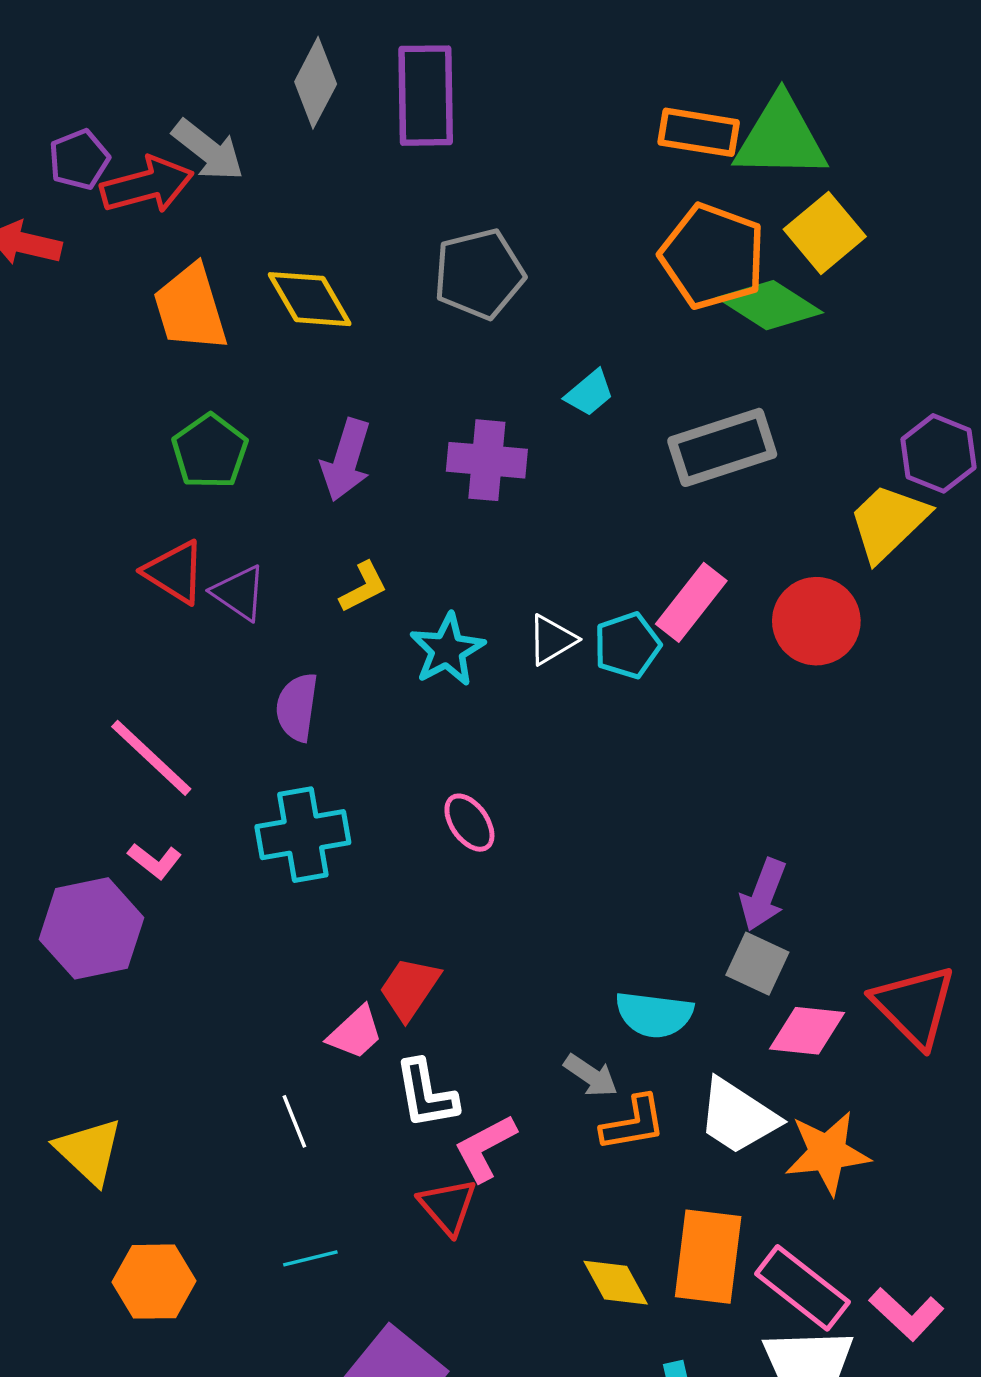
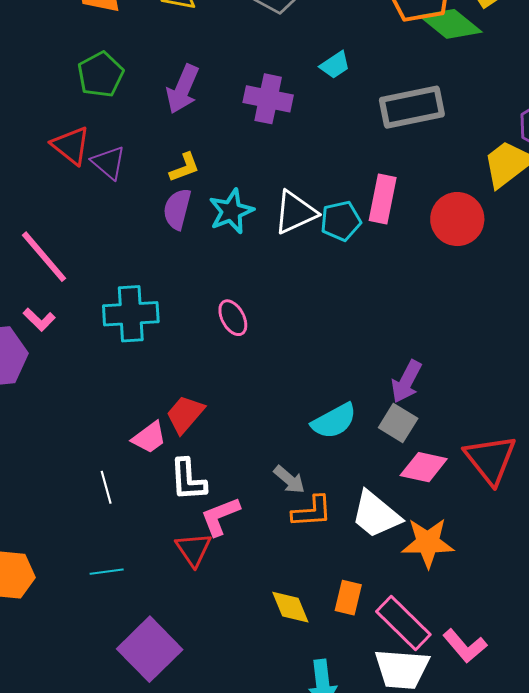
pink rectangle: (691, 602) -> (383, 199), turned -33
white triangle: (552, 640) -> (295, 212), size x1.4
purple semicircle: (297, 707) -> (177, 209), moved
cyan semicircle: (654, 1015) -> (334, 421), moved, turned -42
orange rectangle: (708, 1257) -> (348, 598), size x0.6

